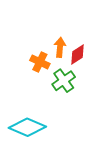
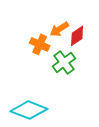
orange arrow: (60, 47) -> (59, 29), turned -126

